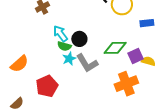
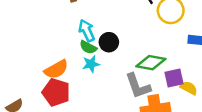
gray L-shape: (87, 63) -> (138, 86), moved
orange semicircle: (19, 64) -> (56, 69), moved
red pentagon: (47, 86) -> (56, 92), turned 30

